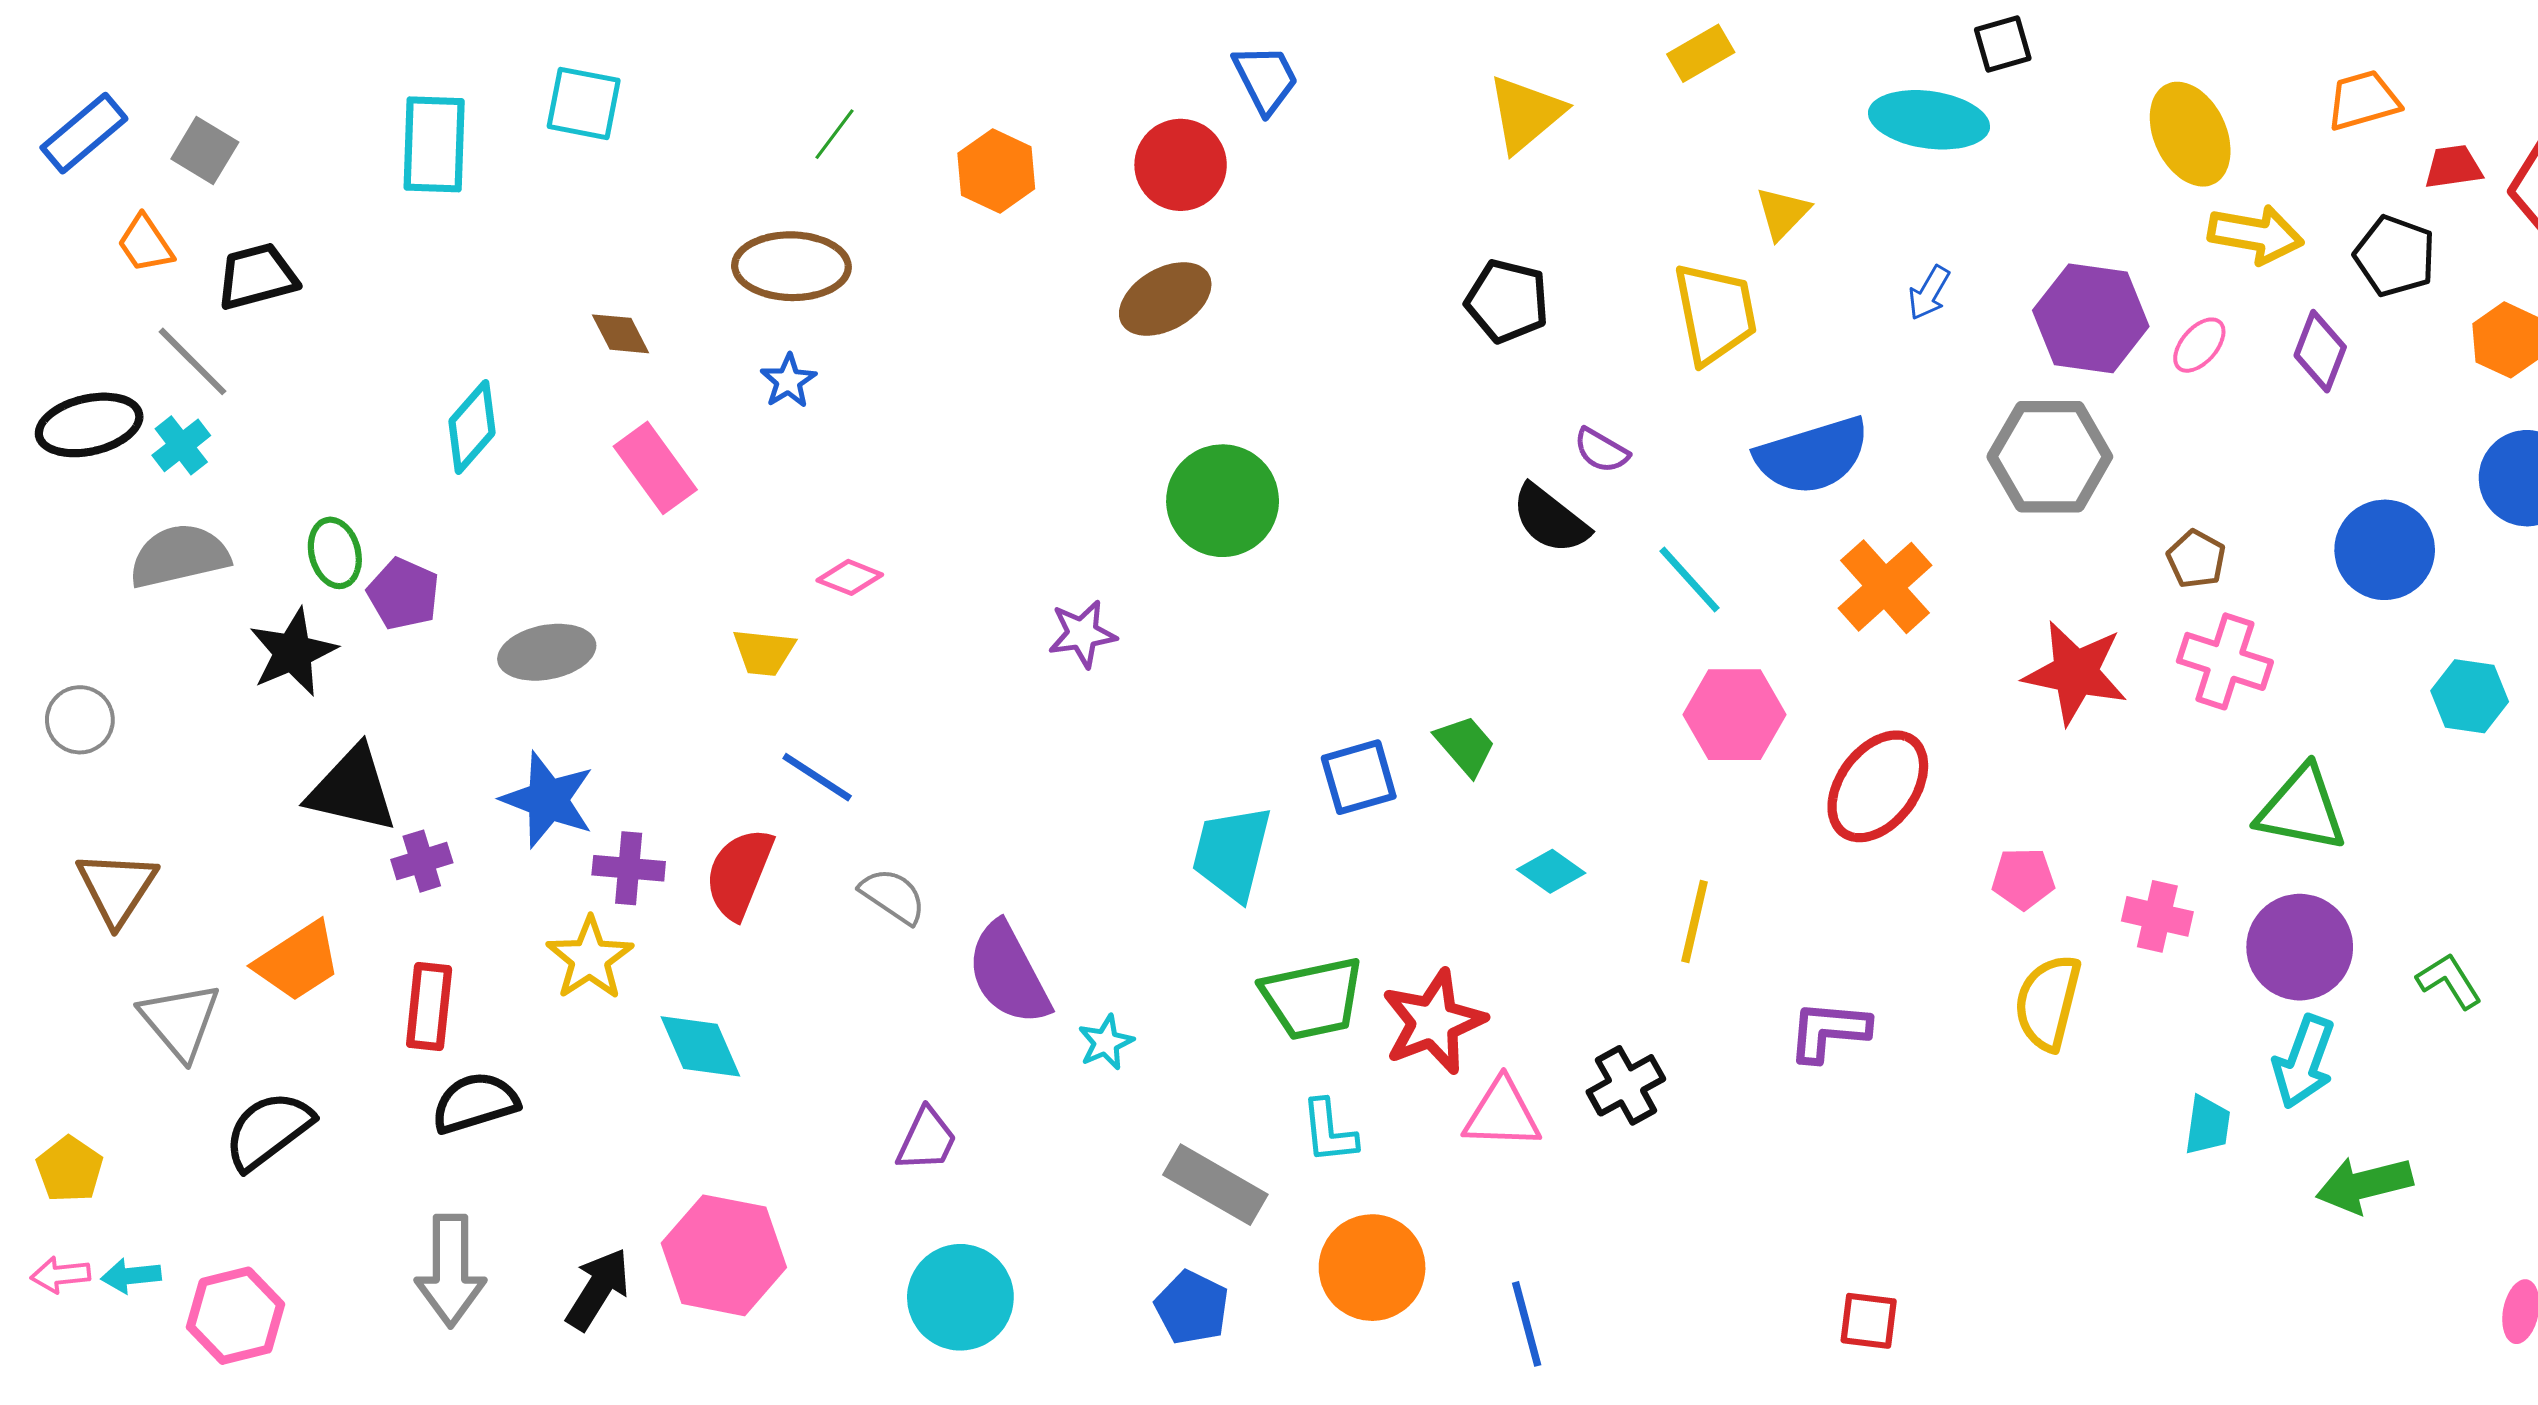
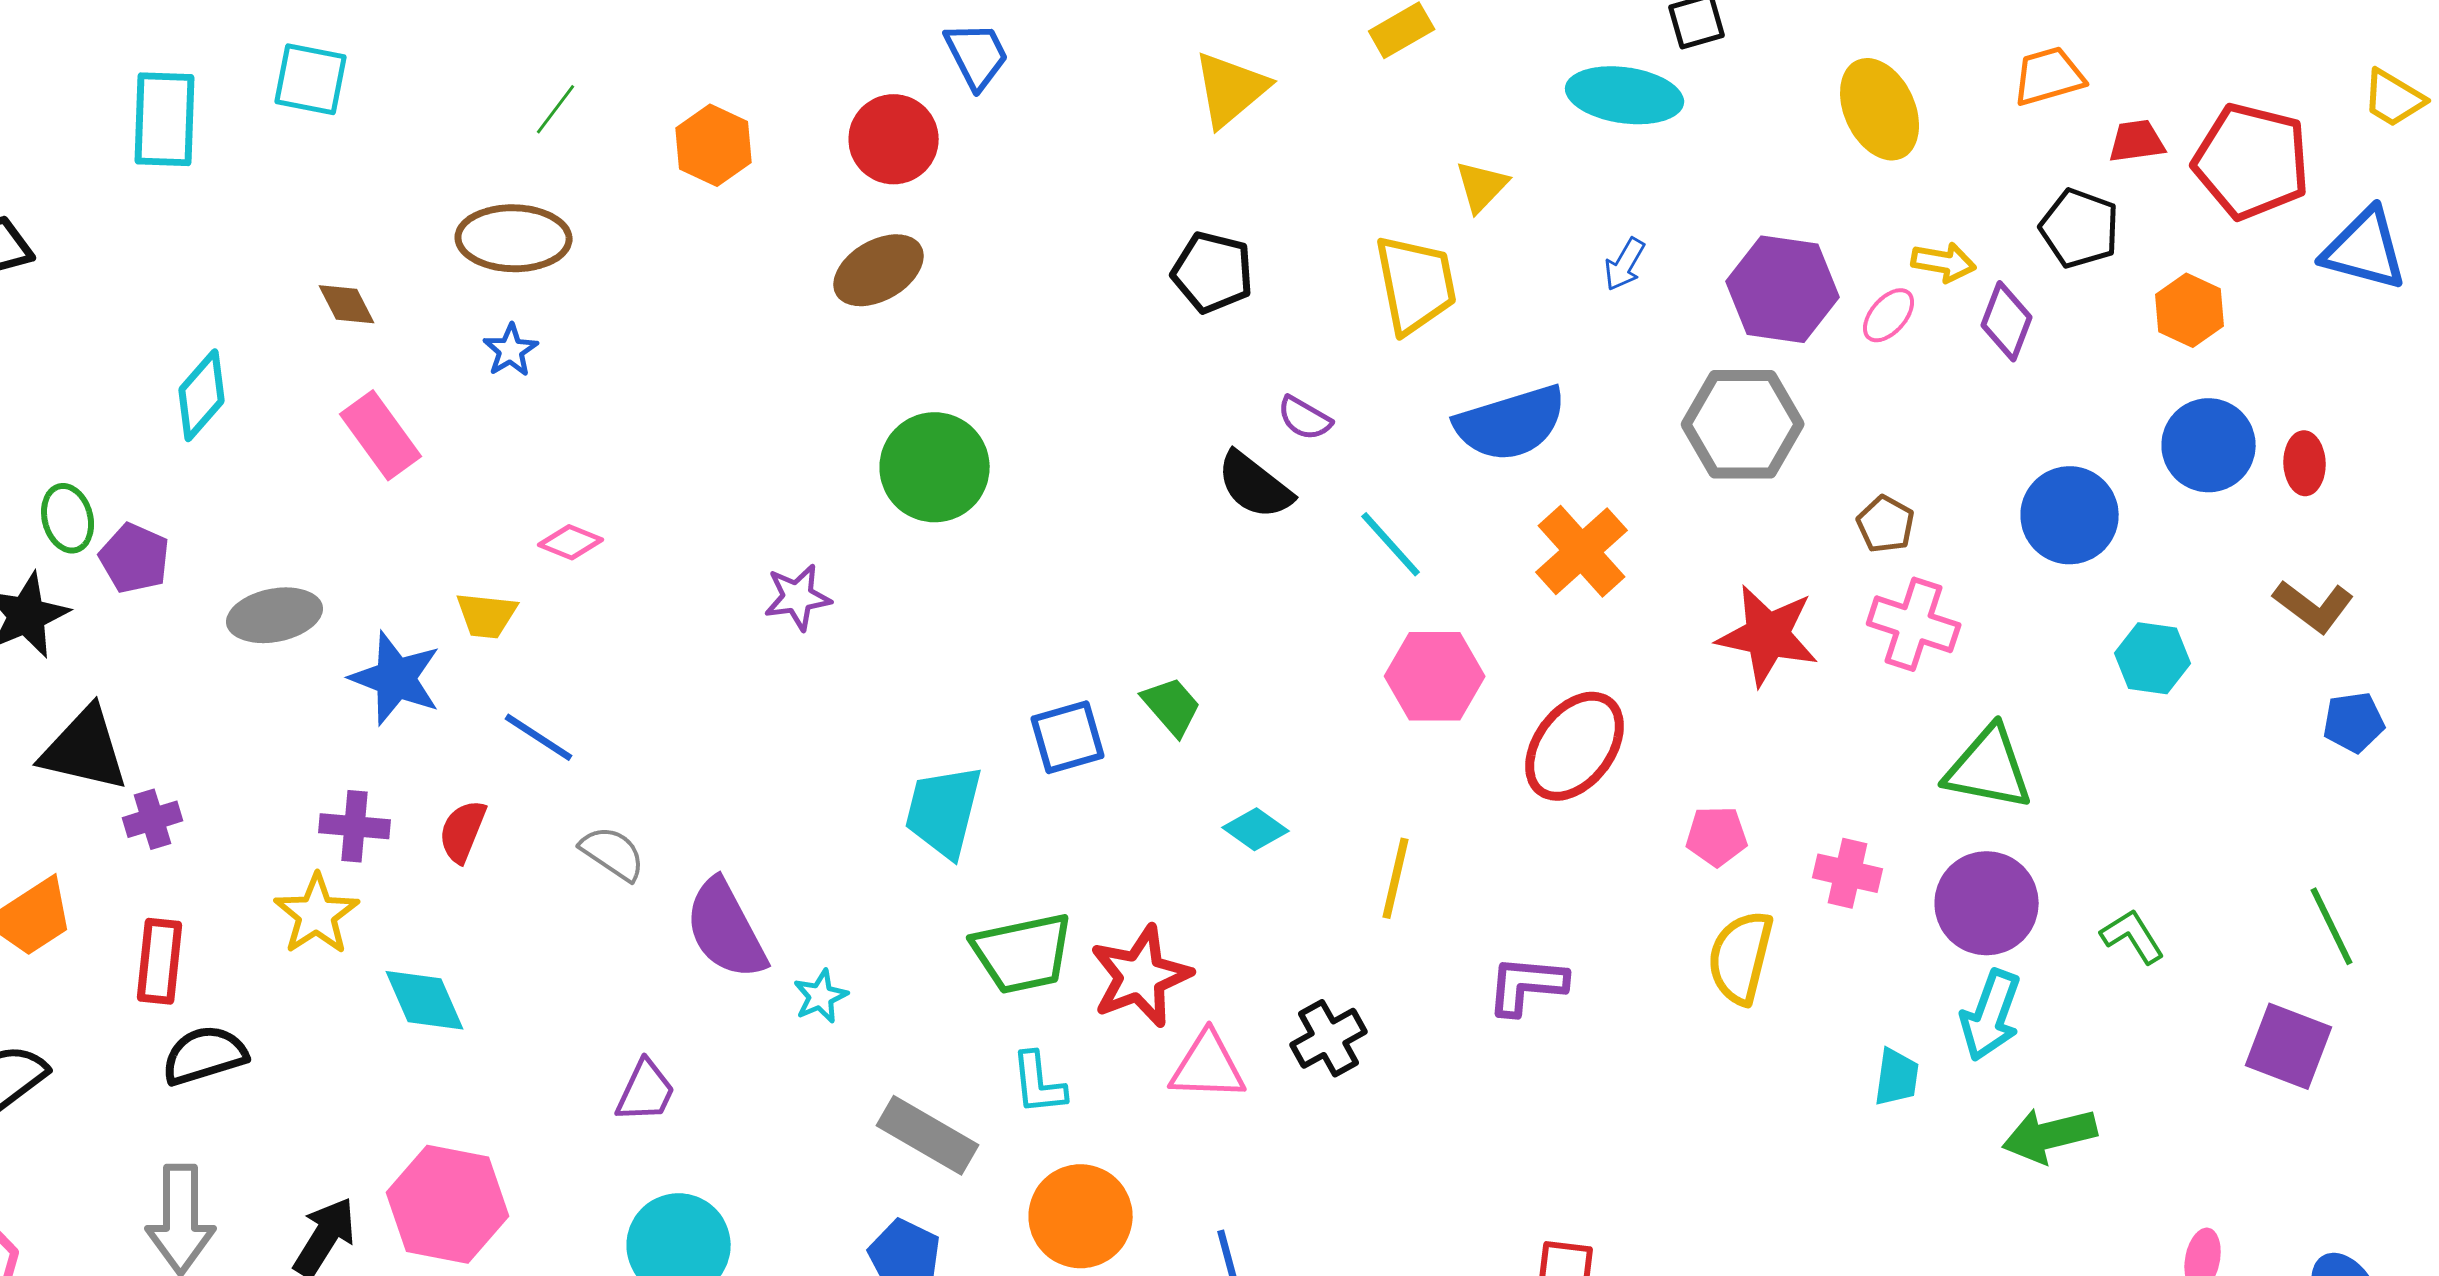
yellow arrow: (2256, 234) -> (1944, 262), moved, size x0.7
blue star: (548, 800) -> (396, 678), moved
red semicircle: (739, 873) -> (463, 831), size x0.7

